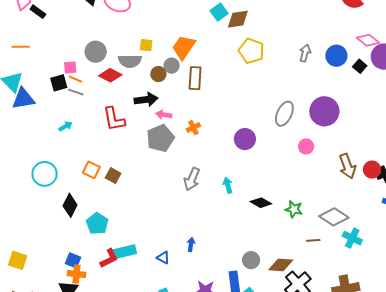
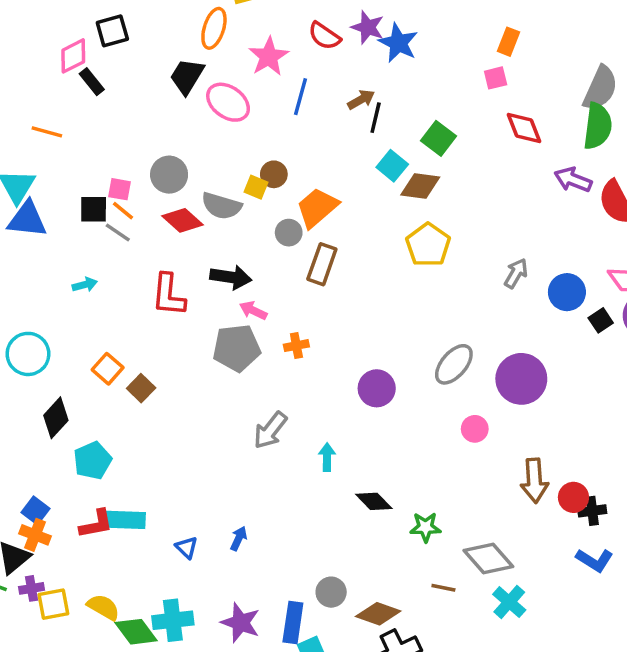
cyan square: (219, 12) -> (392, 166), turned -30
brown circle: (158, 74) -> (274, 174), moved
green star: (294, 209) -> (425, 527), turned -30

